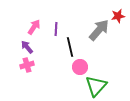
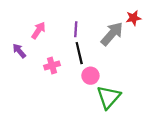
purple line: (56, 29) -> (76, 29), moved
purple arrow: (27, 47) -> (19, 51), moved
pink cross: (27, 65) -> (52, 65), moved

